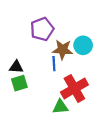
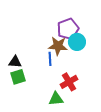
purple pentagon: (42, 29) -> (68, 29), moved
red cross: (74, 88) -> (69, 82), size x0.7

